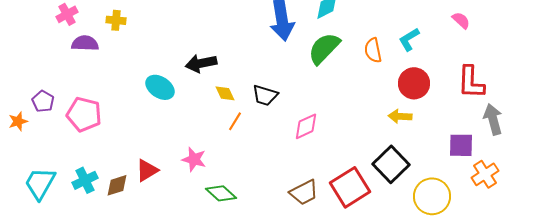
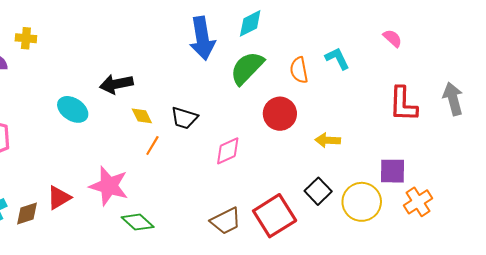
cyan L-shape: (409, 39) -> (337, 58), turned 95
red circle: (414, 83) -> (280, 114), moved
gray arrow: (493, 119) -> (453, 99), moved
pink star: (194, 159) -> (109, 186), size x1.5
black square: (391, 164) -> (318, 191), size x0.7
yellow circle: (432, 196) -> (362, 202), moved

